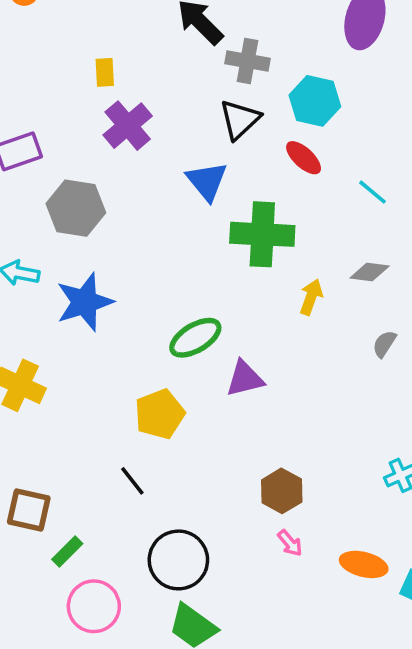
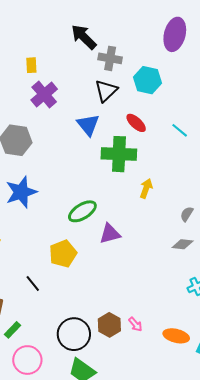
red ellipse: (304, 158) -> (136, 123), moved
gray diamond: (370, 272) -> (183, 244), moved
black line: (132, 481) -> (33, 284), moved
brown hexagon: (282, 491) -> (109, 325), moved

